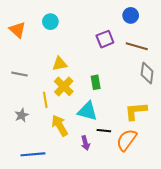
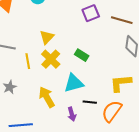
yellow triangle: (60, 64) -> (47, 37), turned -35
green rectangle: (96, 82) -> (82, 55), turned -48
yellow line: (45, 100) -> (28, 61), moved
cyan triangle: (87, 111) -> (74, 83), turned -30

